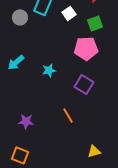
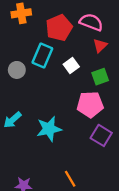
cyan star: (49, 70) -> (49, 129), size x1.6
purple square: (84, 84) -> (101, 135), moved

